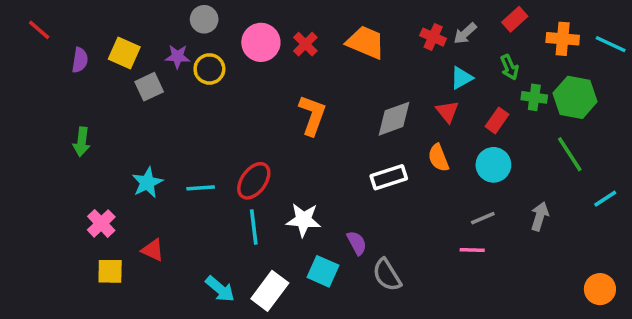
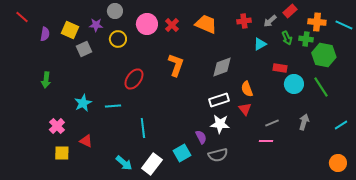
gray arrow: (465, 33) -> (270, 21), moved
red cross: (433, 37) -> (244, 21), turned -32
purple star: (177, 57) -> (96, 25), moved
green cross: (534, 97) -> (306, 39), moved
red triangle: (447, 112) -> (245, 109), moved
red rectangle: (497, 120) -> (280, 68), turned 64
cyan circle: (493, 165) -> (294, 84), moved
red ellipse: (254, 181) -> (134, 79), moved
cyan line: (605, 199) -> (341, 125), moved
white star: (304, 220) -> (220, 124), moved
cyan square: (323, 271) -> (182, 153), turned 36
gray semicircle: (387, 275) -> (218, 155), turned -72

